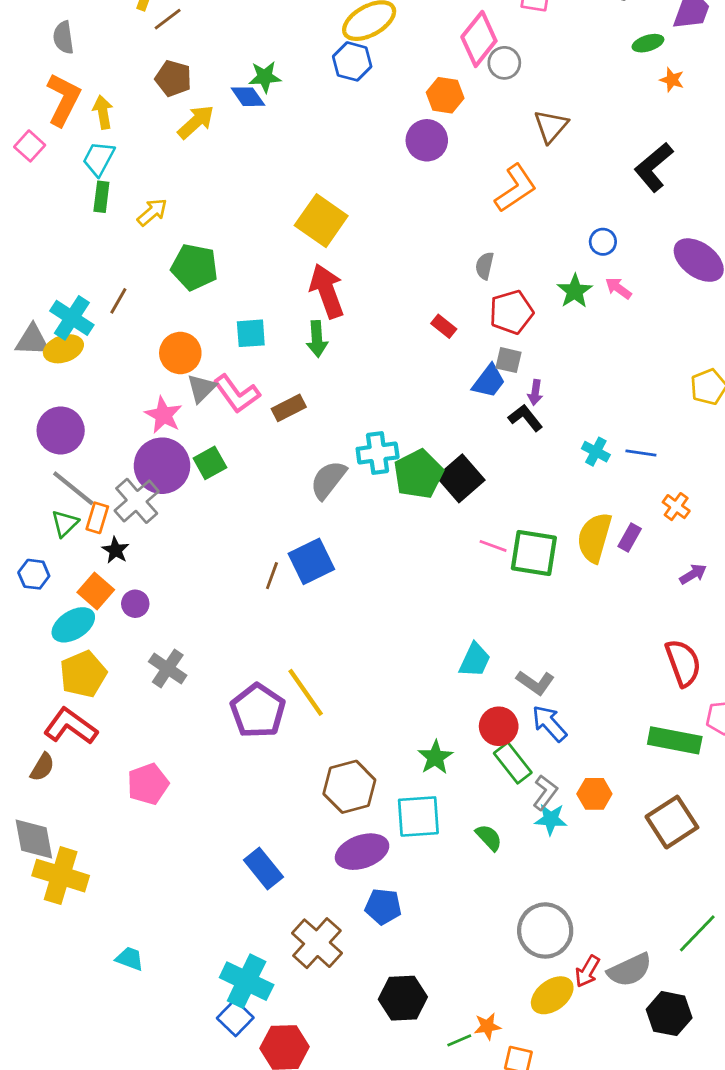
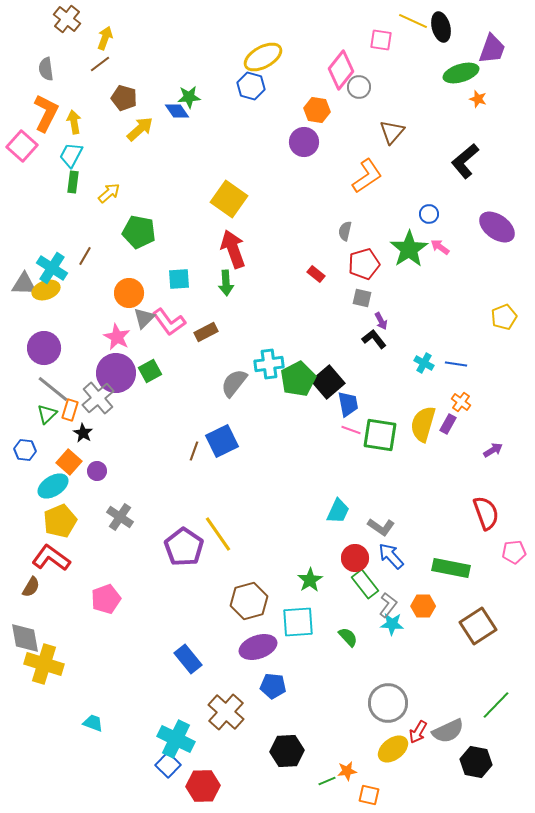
brown line: (168, 19) -> (100, 64), moved
green ellipse: (648, 43) -> (461, 73), size x1.6
pink square: (30, 146) -> (22, 146), size x1.4
green star: (575, 291) -> (409, 249), size x1.5
blue trapezoid: (489, 381) -> (348, 404), moved, turned -48
purple arrow: (535, 392) -> (381, 321), turned -36
orange cross: (676, 507) -> (461, 402), moved
green rectangle: (675, 740) -> (451, 568), moved

